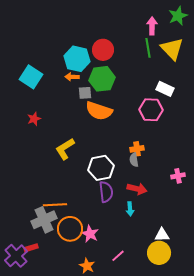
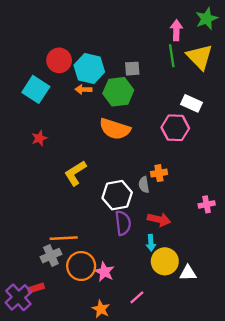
red circle: (103, 50) -> (59, 60), moved
gray square: (85, 93) -> (132, 69), moved
gray semicircle: (134, 160) -> (144, 185), moved
gray cross: (44, 220) -> (51, 256), size x0.7
yellow circle: (159, 253) -> (165, 261), moved

